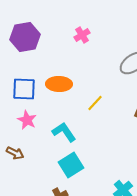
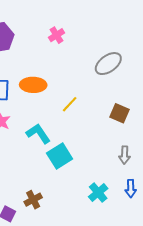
cyan square: (71, 165) -> (60, 156), moved

